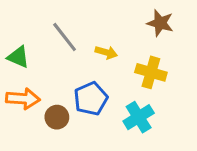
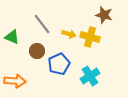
yellow cross: (151, 72) -> (90, 37), moved
orange arrow: (23, 99) -> (15, 81), moved
brown circle: (57, 117) -> (37, 51), moved

